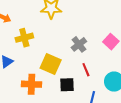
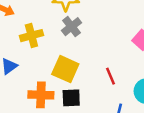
gray cross: (79, 44) -> (72, 27), moved
black square: (67, 85) -> (71, 98), moved

